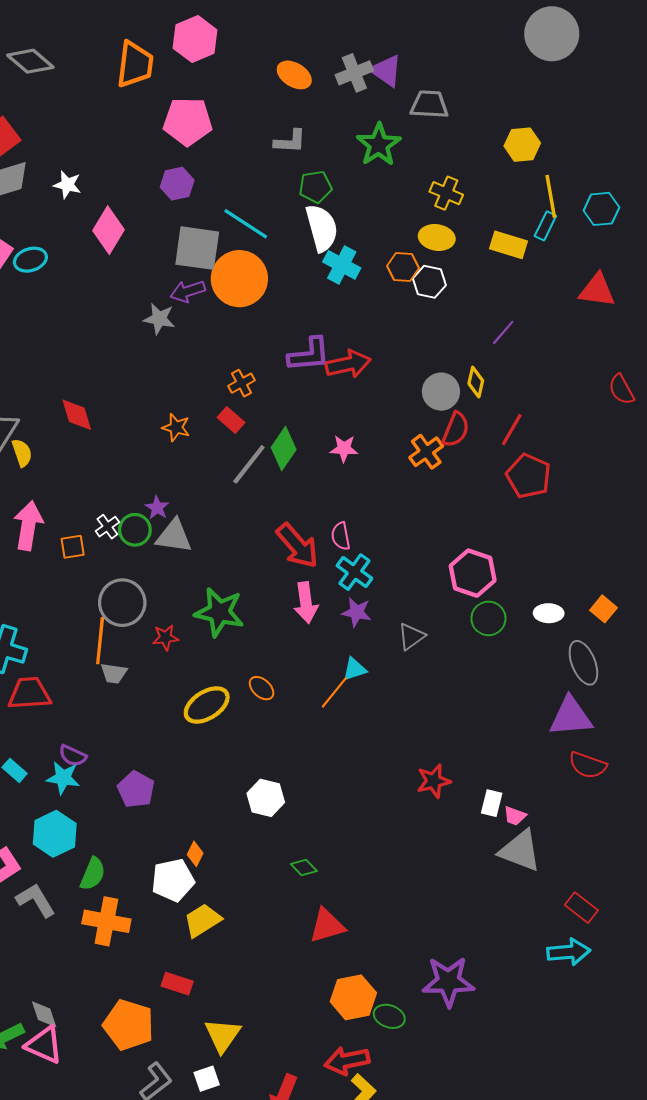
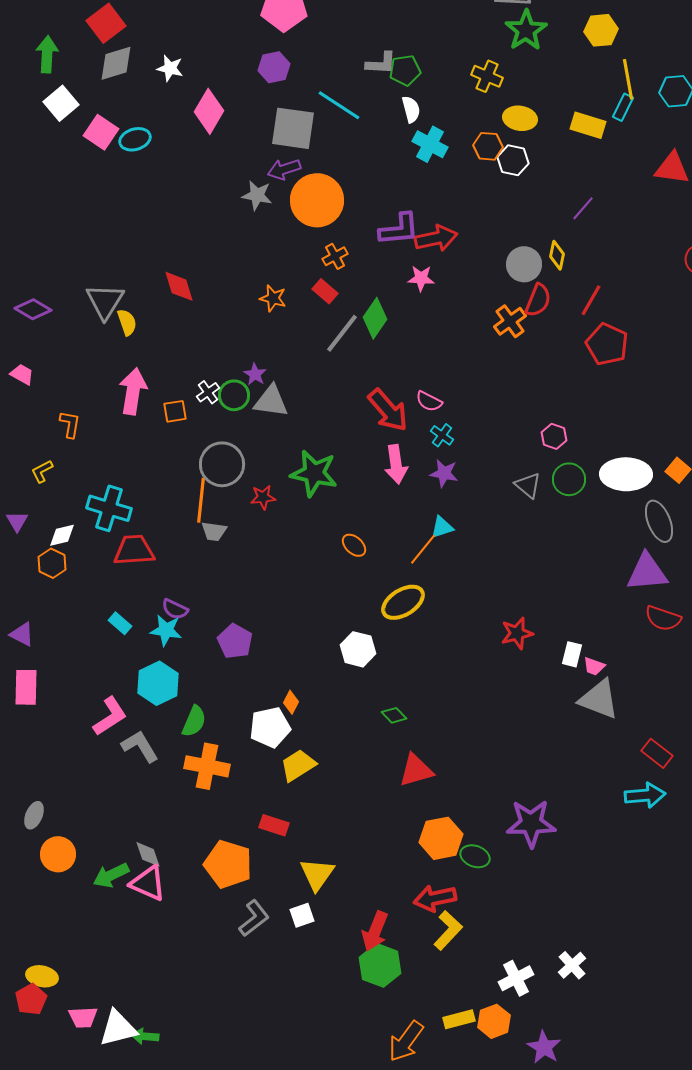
gray L-shape: (290, 141) -> (381, 63), moved
green star: (379, 145) -> (526, 30), moved
yellow cross: (446, 193) -> (487, 76), moved
white semicircle: (322, 228) -> (411, 109), size x0.6
orange circle: (239, 279) -> (317, 200), moved
pink star: (344, 449) -> (421, 278), moved
pink semicircle: (341, 536) -> (429, 401), turned -52
cyan cross: (354, 572) -> (442, 435), size x0.7
pink hexagon: (473, 573) -> (554, 436), size x0.6
white ellipse: (549, 613) -> (626, 474), size x1.8
gray triangle: (411, 636) -> (528, 485), moved, turned -44
yellow ellipse: (207, 705) -> (403, 602), moved

